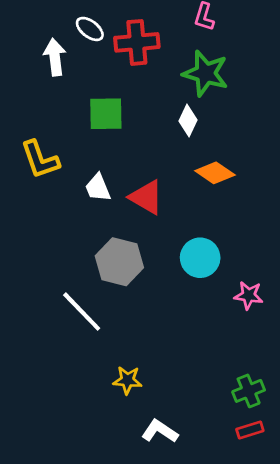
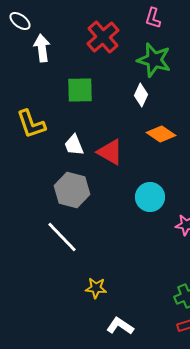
white ellipse: (90, 29) -> (20, 21), moved
red cross: (137, 42) -> (103, 37), turned -36
gray hexagon: (119, 262) -> (72, 190), moved

